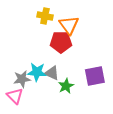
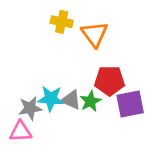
red pentagon: (61, 42) -> (110, 81), moved
green star: (66, 86) -> (90, 101), moved
pink triangle: (15, 96) -> (21, 131), turned -48

